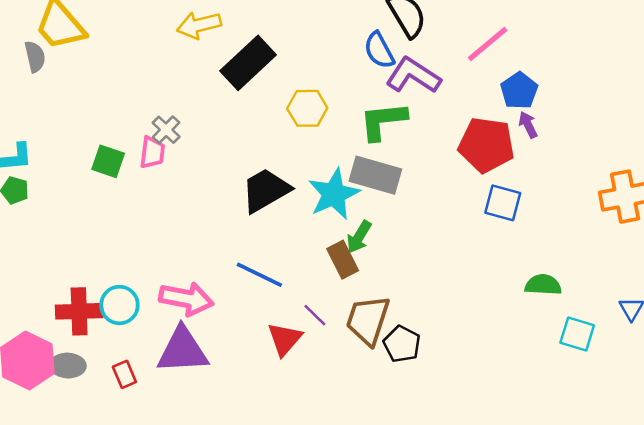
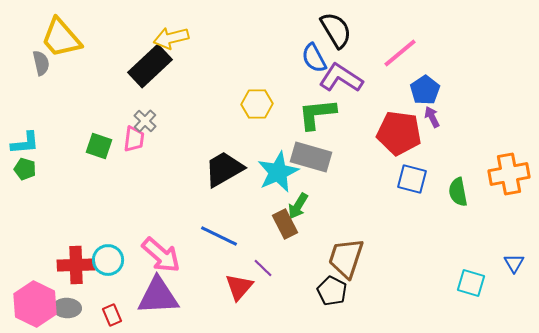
black rectangle: (248, 63) -> (150, 66), moved
green semicircle: (543, 285) -> (458, 192), moved, turned -104
pink arrow: (186, 299) -> (161, 255), turned 30
brown trapezoid: (368, 320) -> (346, 258), moved

